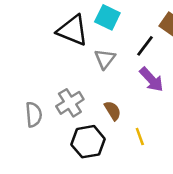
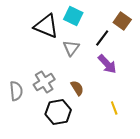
yellow line: (140, 137) -> (114, 108), moved

